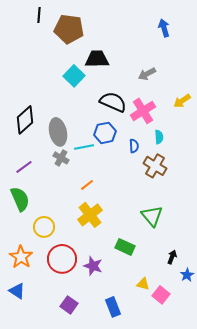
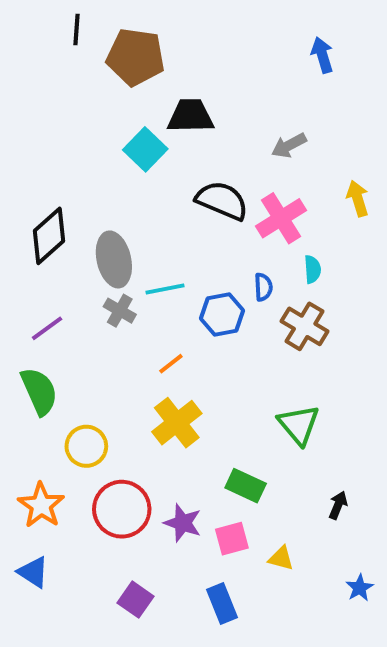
yellow arrow: (182, 101) -> (358, 199), turned 108
blue hexagon: (105, 133) -> (222, 315), moved
blue star: (187, 275) -> (360, 588), moved
pink square: (161, 295) -> (232, 539), moved, turned 36

